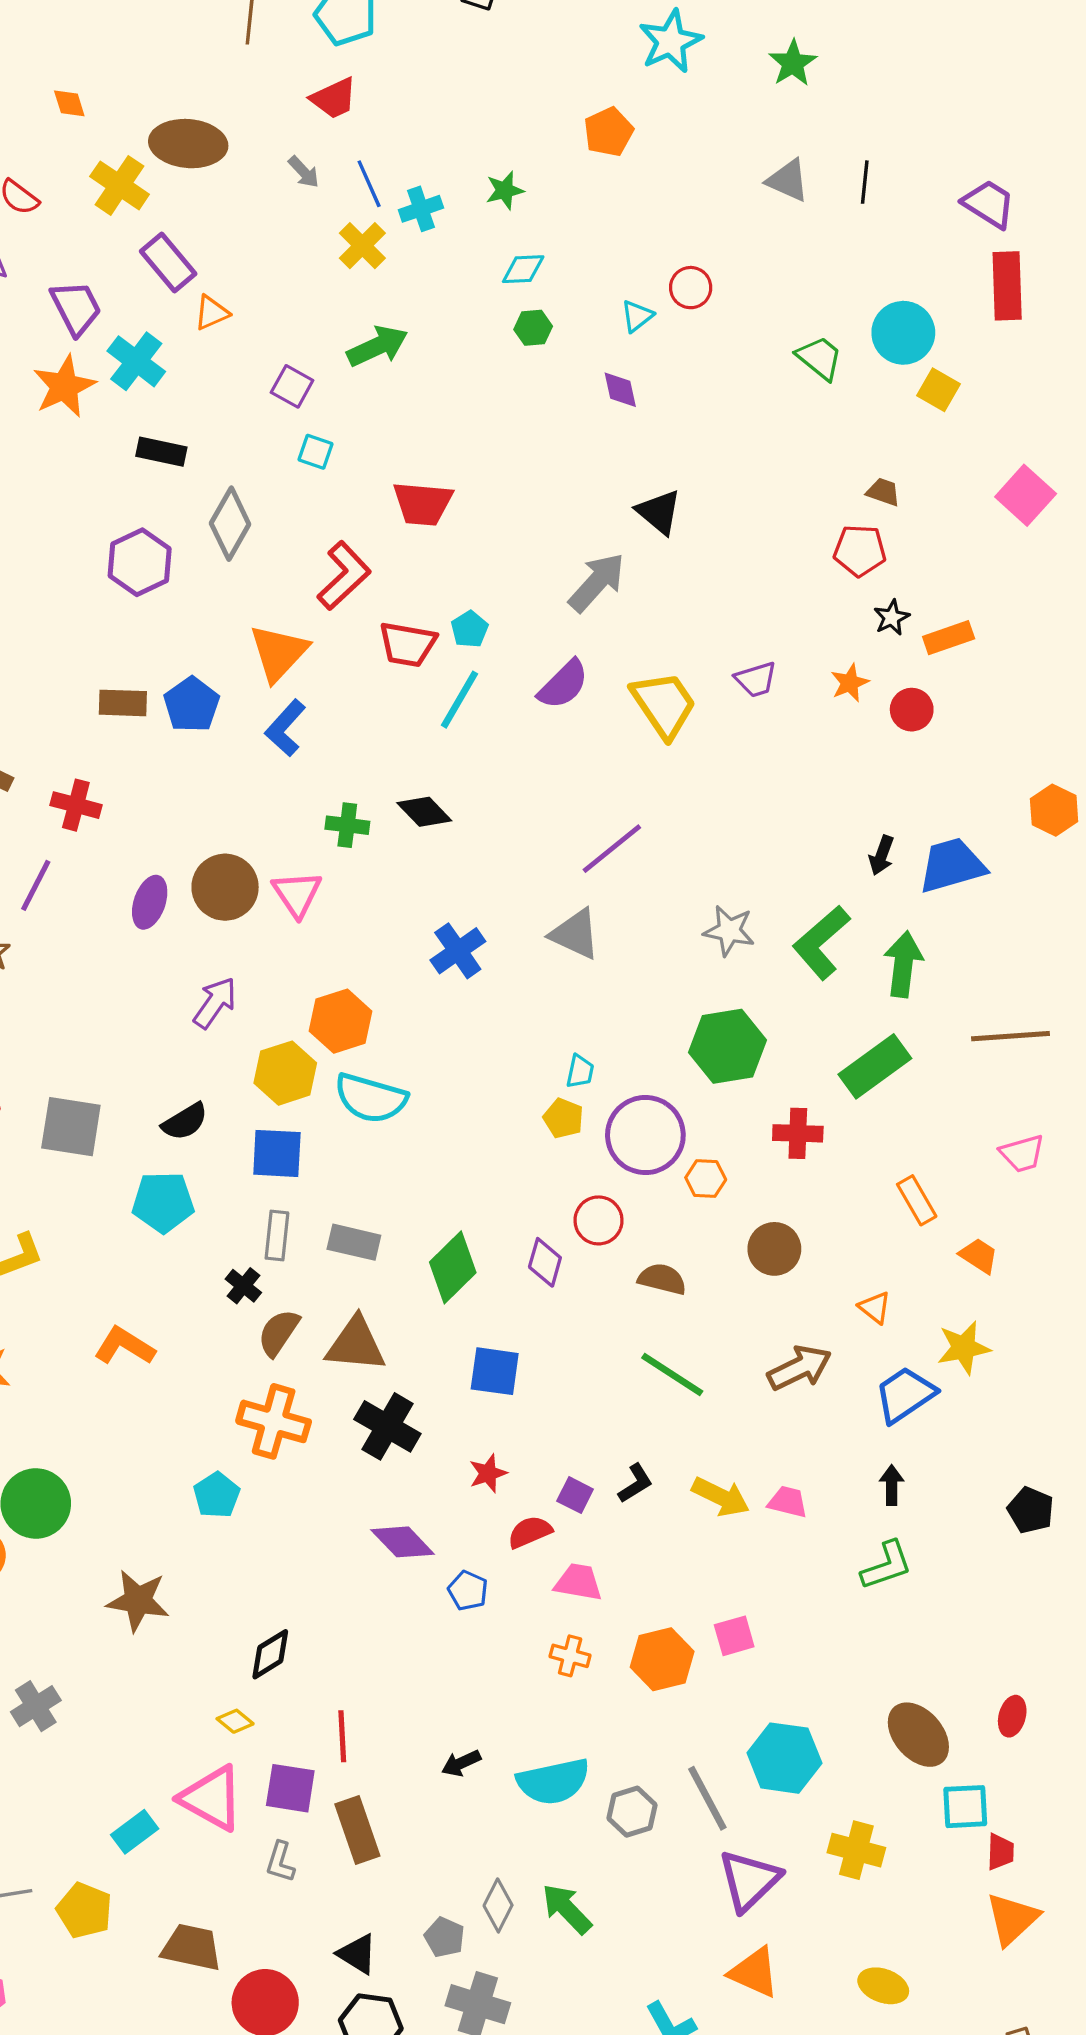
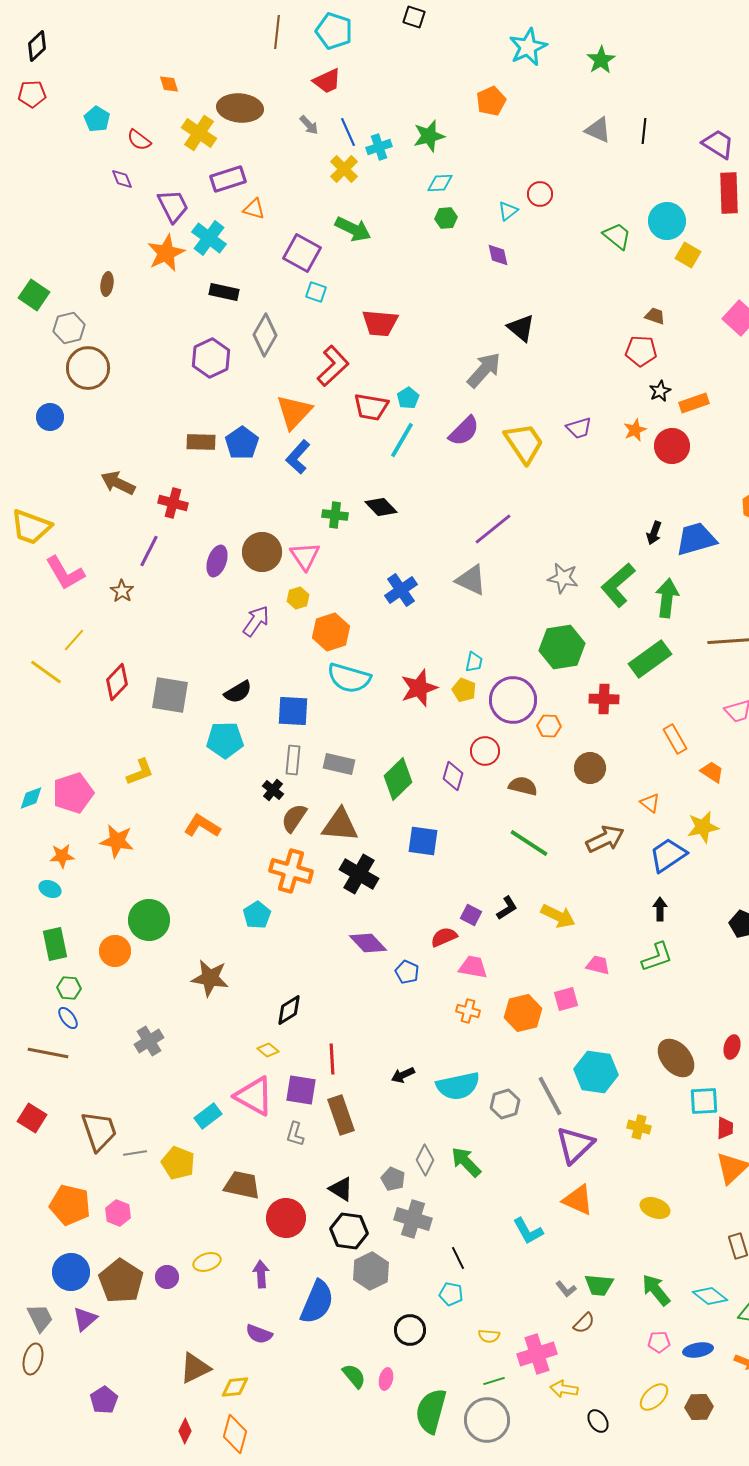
green star: (505, 190) -> (429, 136), size x1.4
purple rectangle: (168, 262) -> (228, 179), turned -68
orange triangle: (212, 313) -> (254, 209), turned 40
green arrow: (377, 346) -> (353, 229), turned 51
purple square: (292, 386) -> (302, 253), size x1.5
red circle: (912, 710) -> (672, 446), size x1.4
yellow hexagon: (285, 1073) -> (298, 598), moved, size x0.6
red star: (488, 1473) -> (419, 688), moved, size x1.6
pink trapezoid: (788, 1502) -> (598, 965), moved
yellow cross: (856, 1850) -> (639, 1127), size x0.7

